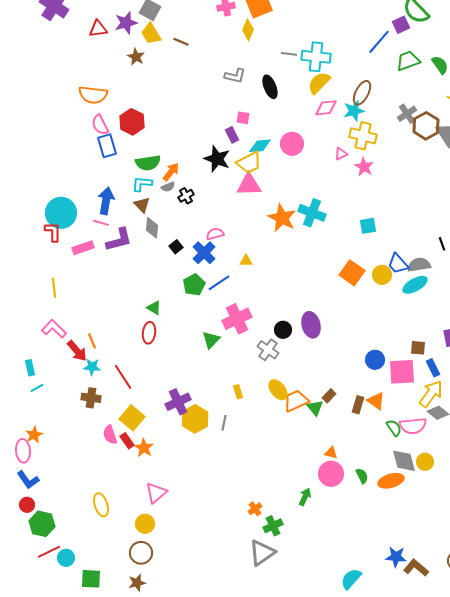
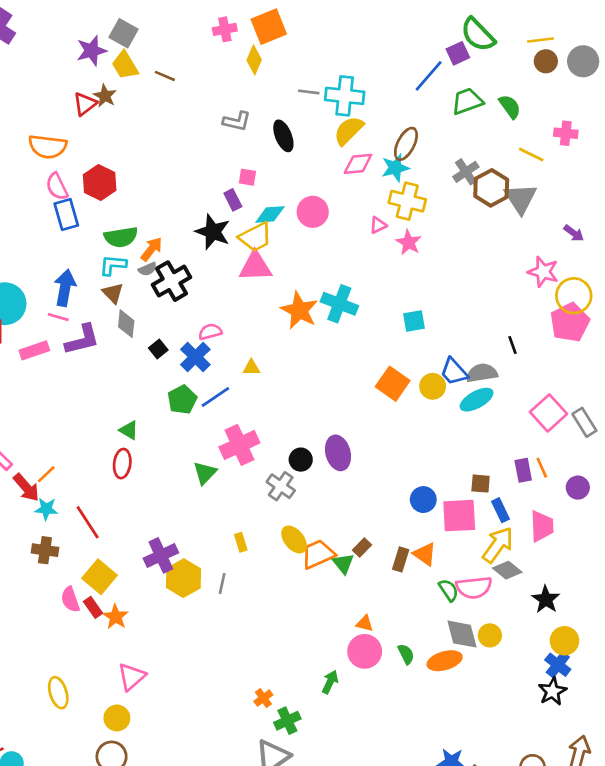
red triangle: (98, 29) -> (85, 104), moved, turned -30
black cross: (186, 196) -> (172, 281), size x1.8
orange line: (92, 341) -> (46, 474), turned 70

